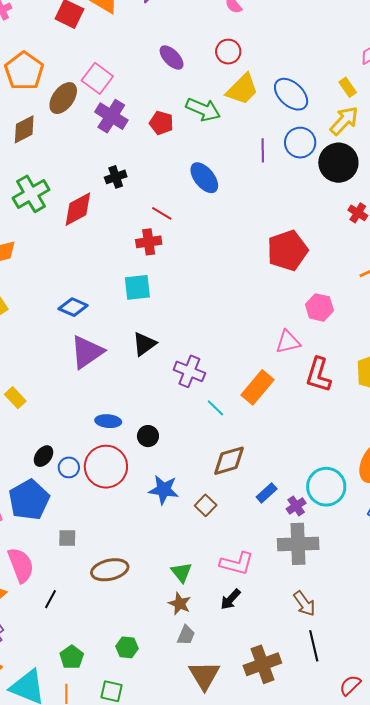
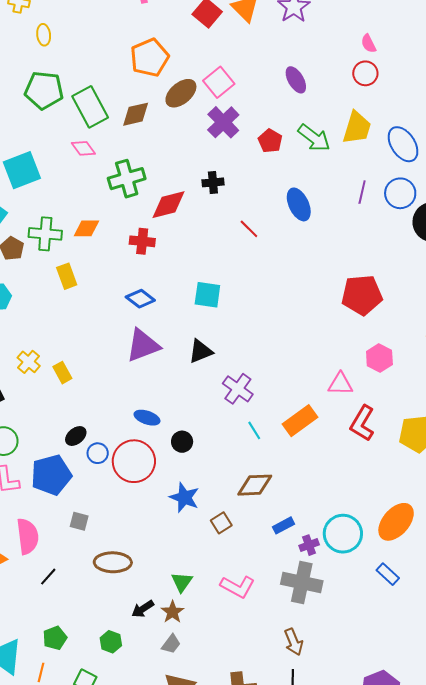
red circle: (228, 52) -> (365, 73), moved
yellow trapezoid: (242, 89) -> (357, 128), turned -42
red cross: (149, 242) -> (142, 241), moved
black arrow: (230, 599) -> (143, 609), moved

